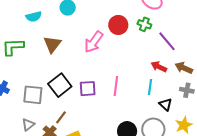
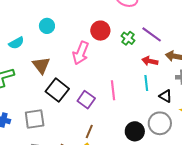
green cross: (144, 24) -> (128, 38), moved, turned 32
black square: (60, 85) -> (57, 90), moved
purple square: (88, 89) -> (86, 100), turned -36
brown line: (61, 117) -> (89, 132), moved

